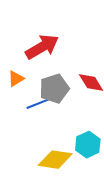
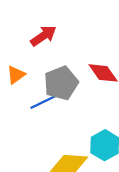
red arrow: (42, 47) -> (43, 36), size x0.7

